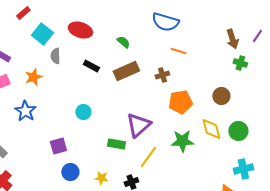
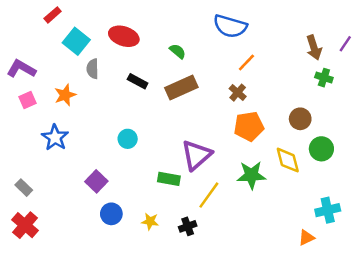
orange line: (178, 51) -> (246, 63), turned -63
brown cross: (162, 75) -> (238, 93), moved, turned -32
green circle: (238, 131) -> (321, 149), moved
purple square: (58, 146) -> (96, 181), turned -30

